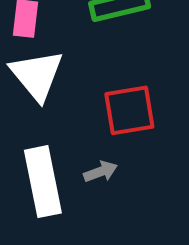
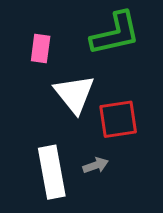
white triangle: (37, 75) -> (74, 94), moved

